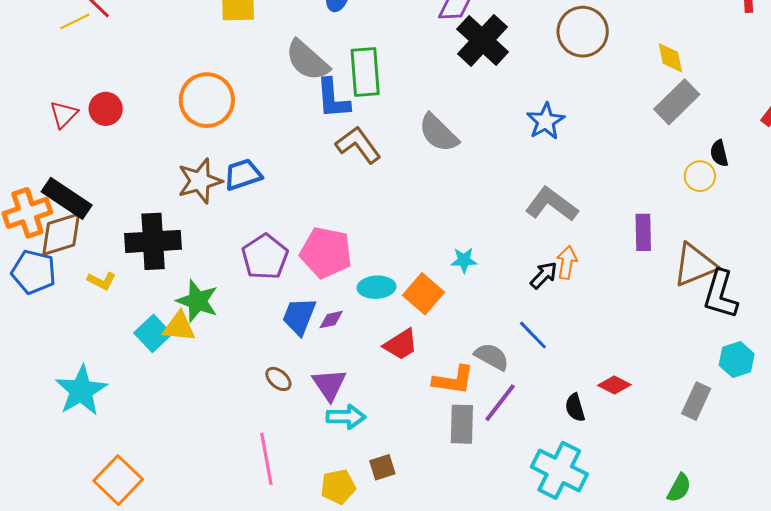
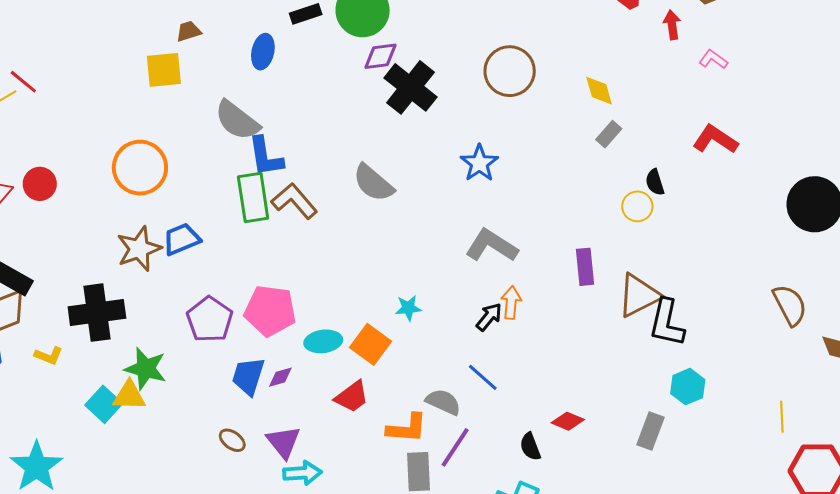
green rectangle: (365, 72) -> (253, 198), moved
gray rectangle: (677, 102) -> (609, 134), size x0.6

